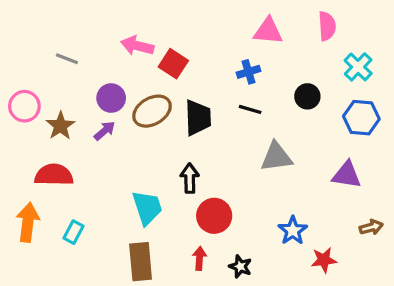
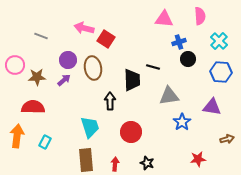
blue cross: (249, 72) -> (179, 42), moved
brown ellipse: (152, 111) -> (93, 68), turned -70
black trapezoid: (198, 118) -> (132, 80), moved
brown star: (60, 126) -> (37, 77), turned 30
black arrow: (190, 178) -> (110, 101), moved
blue star: (293, 231) -> (182, 122), moved
red arrow: (199, 258) -> (115, 164), moved

